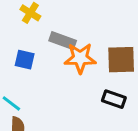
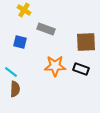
orange star: (80, 58) -> (55, 66), moved

